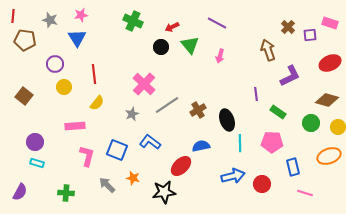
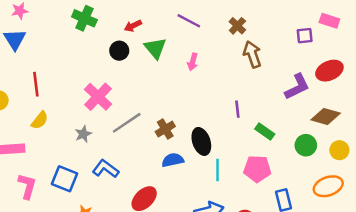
brown cross: (288, 27) -> (237, 26), moved
purple L-shape: (290, 76) -> (297, 87), moved
blue semicircle: (201, 146) -> (173, 160), moved

